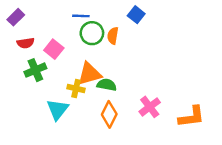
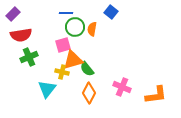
red semicircle: (26, 43) -> (21, 35), size x1.5
pink square: (54, 49) -> (63, 45), moved, turned 35
green semicircle: (107, 85) -> (87, 69), turned -140
pink cross: (150, 107) -> (122, 87), turned -30

